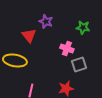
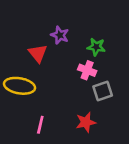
green star: (83, 28) -> (96, 47), moved

